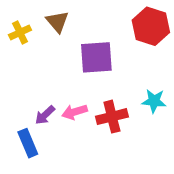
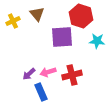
red hexagon: (151, 26) -> (81, 16), moved
cyan star: (154, 101) -> (97, 41), moved
blue rectangle: (28, 143) -> (41, 92), moved

